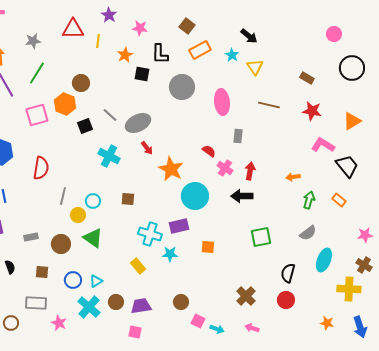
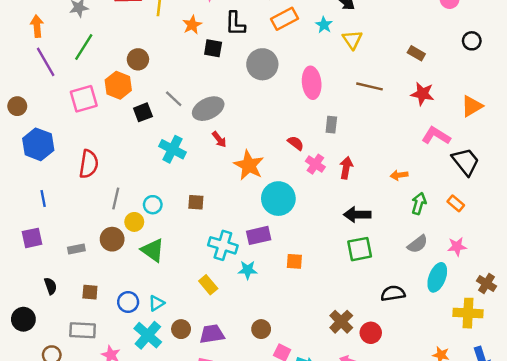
black circle: (352, 68) -> (472, 41), size x0.6
black arrow: (242, 196) -> (357, 215), moved
pink star: (365, 235) -> (457, 247), moved
brown circle: (61, 244) -> (112, 239), moved
black semicircle: (288, 273) -> (393, 293), turned 66
red circle: (286, 300) -> (371, 333), moved

